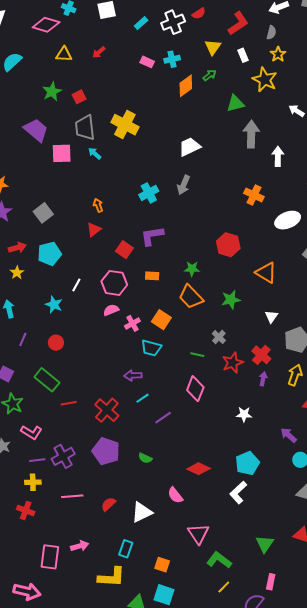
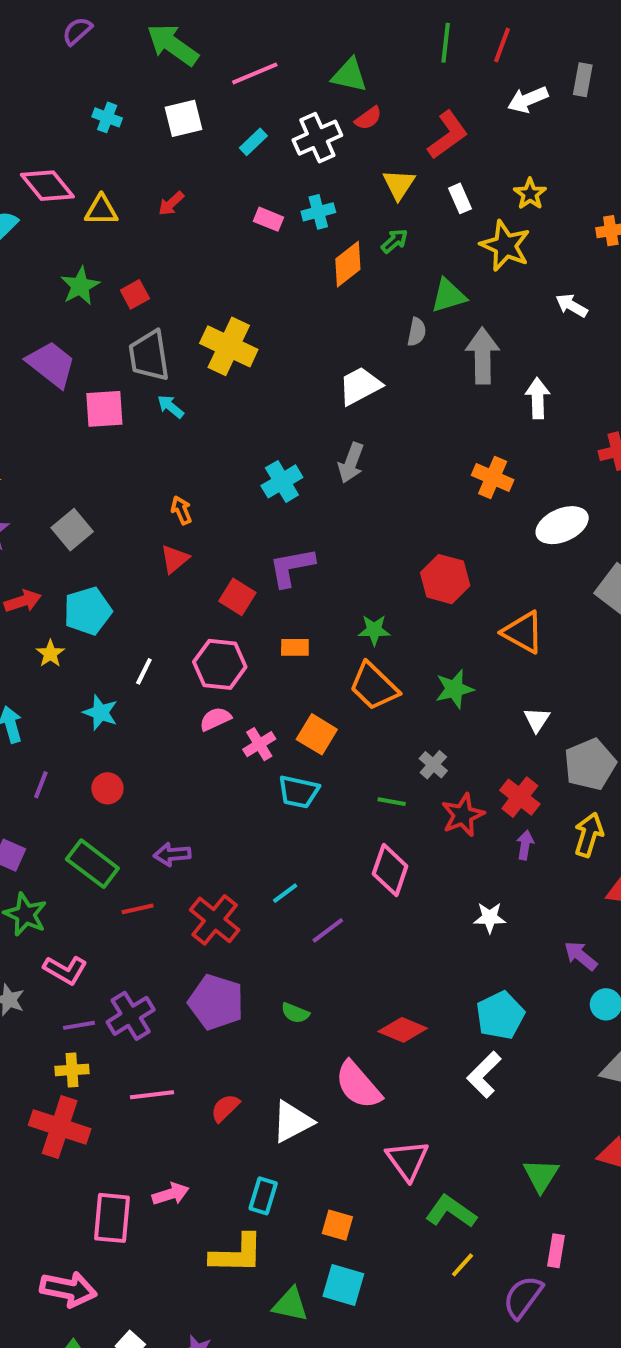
pink diamond: (46, 25) -> (47, 186), moved, turned 36
gray semicircle: (271, 32) -> (417, 332), moved
yellow star: (17, 273) -> (50, 654), moved
purple arrow: (133, 375) -> (172, 854), moved
pink semicircle: (175, 495) -> (358, 1085), size x1.5
red cross: (26, 510) -> (60, 1127), size x1.6

